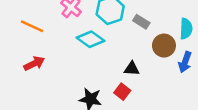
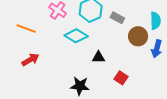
black triangle: (132, 69) -> (99, 57), moved
red square: (122, 92) -> (121, 78), moved

